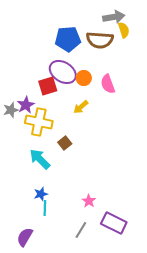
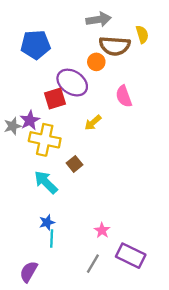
gray arrow: (114, 17) -> (99, 19), moved
blue pentagon: (68, 39) -> (36, 45), moved
orange circle: (84, 78) -> (96, 62), moved

